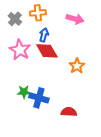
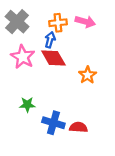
orange cross: (38, 13) -> (58, 23), moved
gray cross: (15, 19) -> (17, 22), size x1.5
blue cross: (39, 98) -> (53, 123), moved

